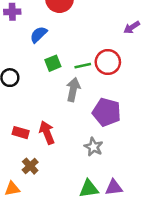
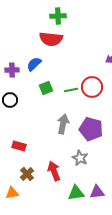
purple cross: (12, 12) -> (12, 70), moved
gray arrow: (73, 90) -> (63, 124), moved
red arrow: (47, 133) -> (54, 171), moved

